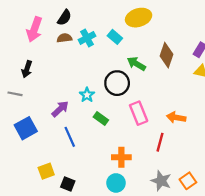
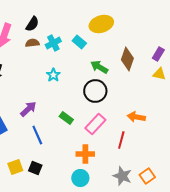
black circle: (117, 83) -> (95, 91), moved
cyan star: (87, 95) -> (53, 75), moved
pink rectangle: (139, 113) -> (95, 124), moved, turned 65
black square: (68, 184) -> (35, 168), moved

